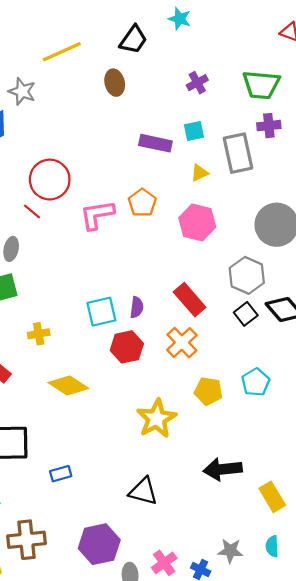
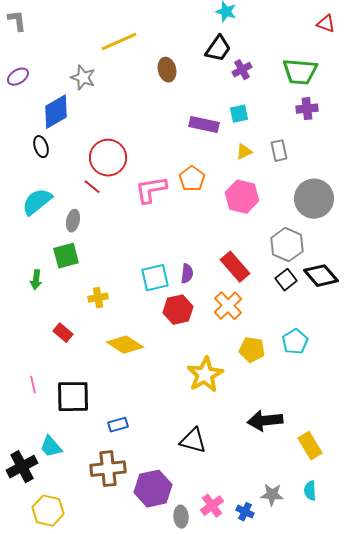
black trapezoid: (133, 40) -> (218, 49), moved
gray rectangle: (238, 153) -> (279, 151), moved, size x0.6
brown cross: (27, 540) -> (108, 469), moved

